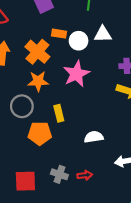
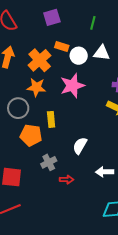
white semicircle: (94, 137) -> (80, 146), turned -60
gray cross: (59, 174) -> (49, 162), moved, turned 35

